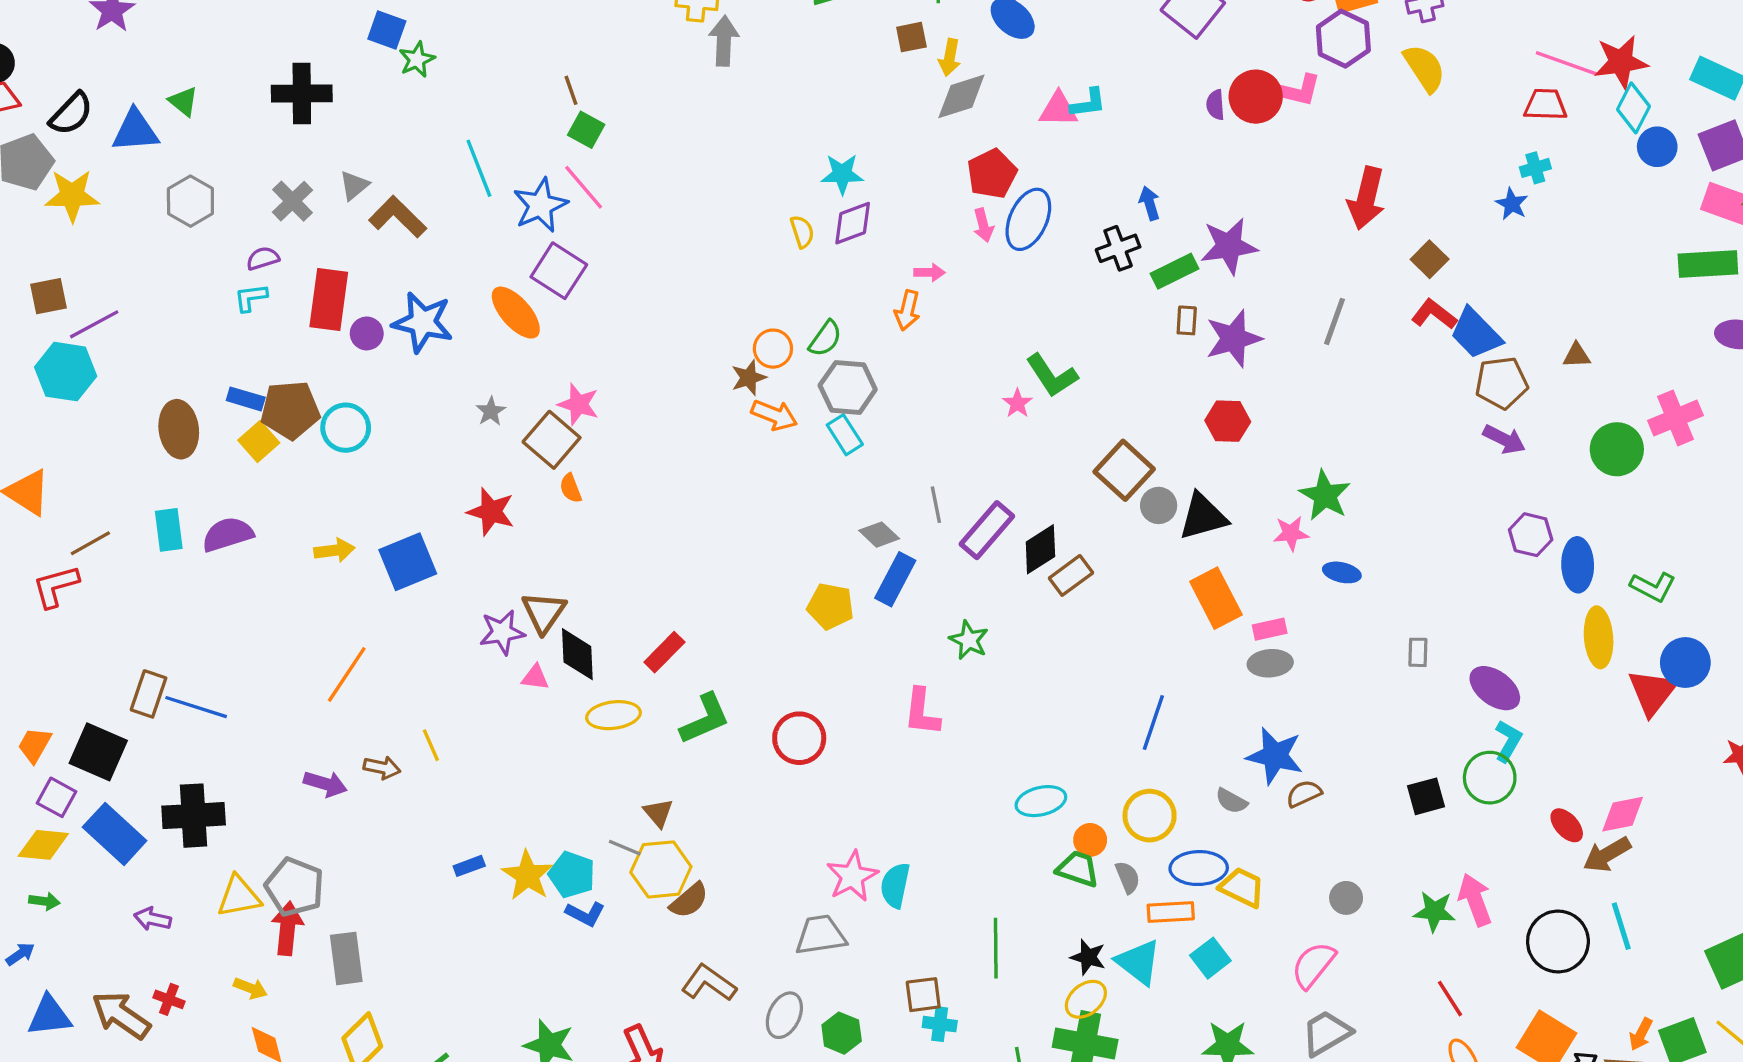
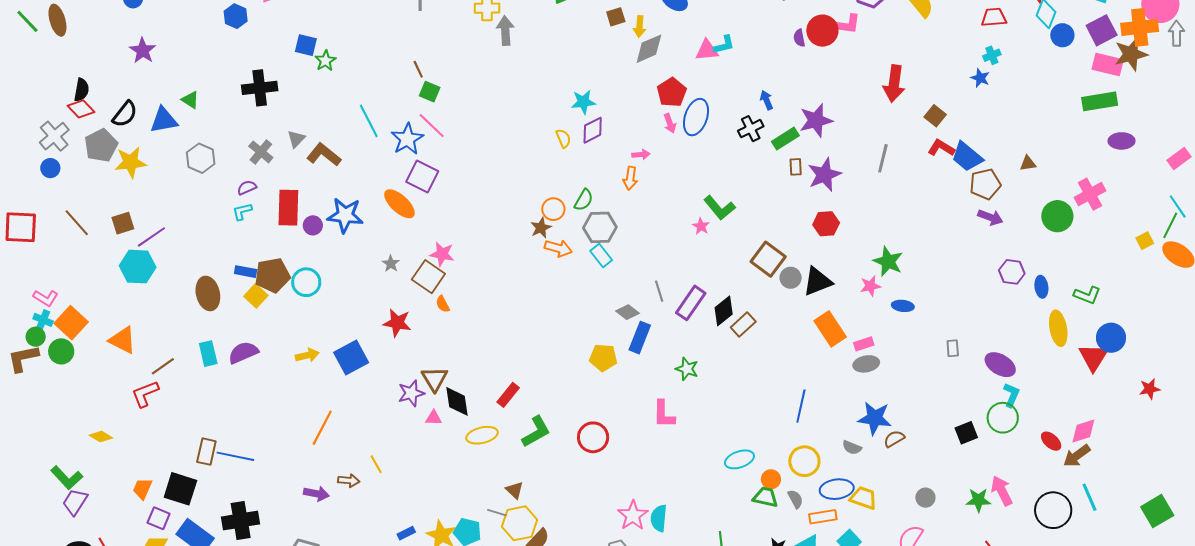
blue ellipse: (1578, 565) -> (1041, 287), size x0.7

